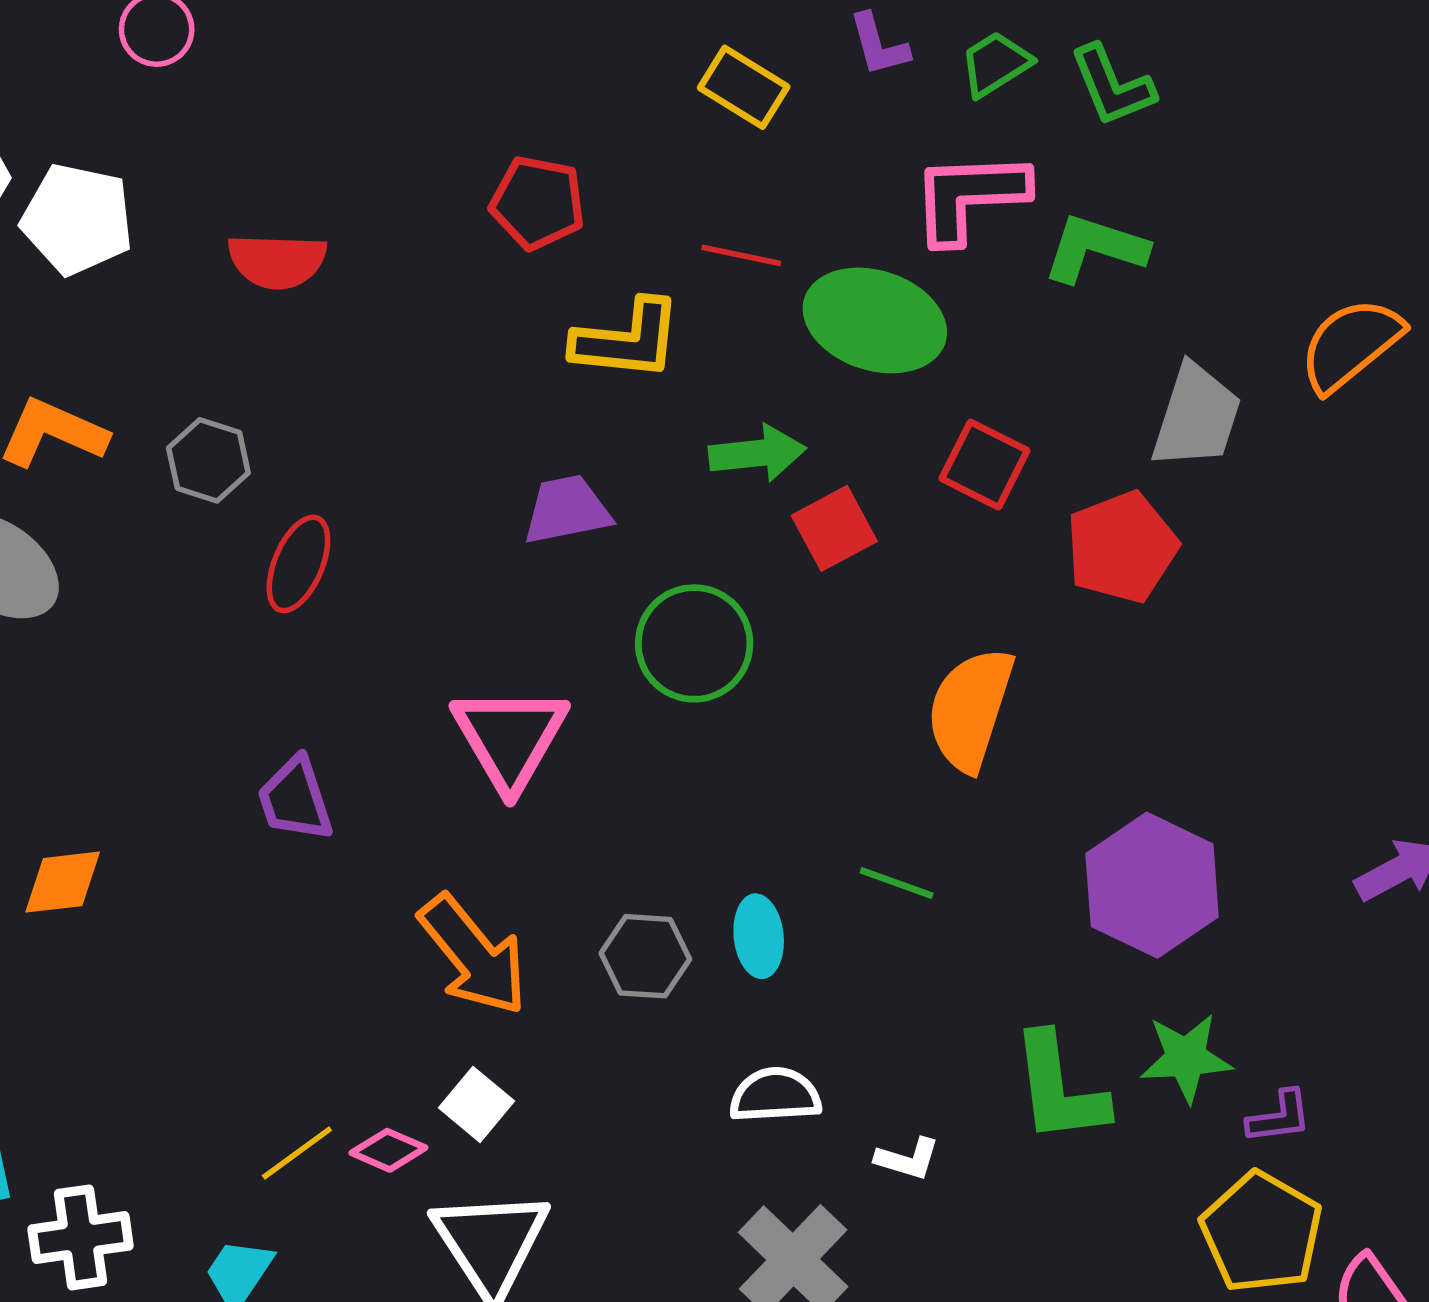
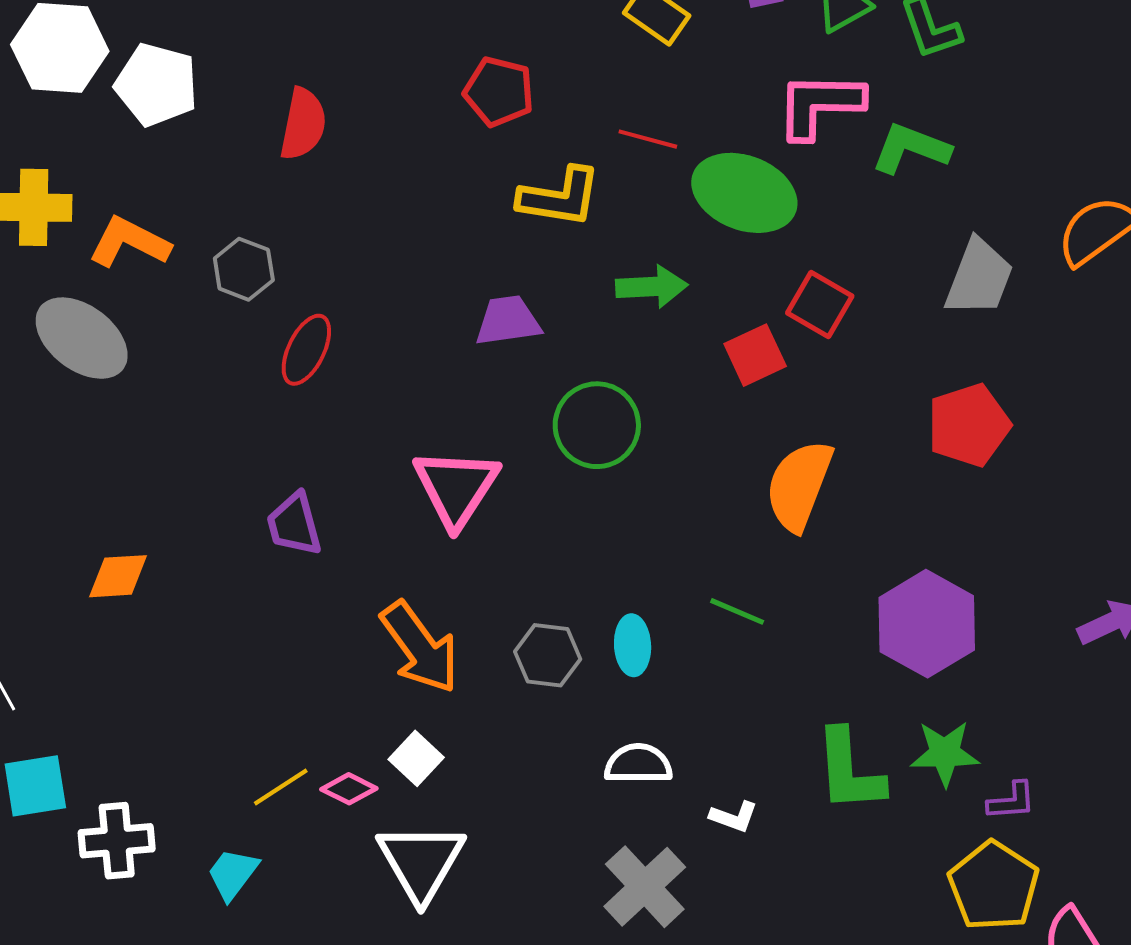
red semicircle: (277, 261) -> (303, 124), turned -84
red square: (834, 528) -> (755, 355), moved
red pentagon: (1122, 547) -> (969, 425), moved

